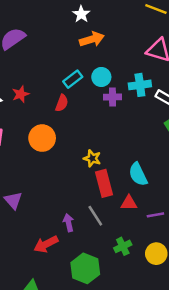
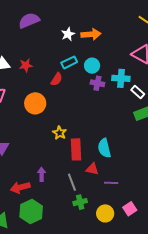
white star: (81, 14) -> (68, 34), moved
yellow star: (92, 158) -> (60, 133), moved
gray line: (95, 216) -> (72, 182), moved
green hexagon: (85, 268) -> (31, 211), moved

